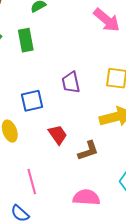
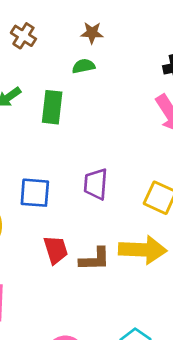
brown L-shape: (88, 151) -> (95, 259), moved

